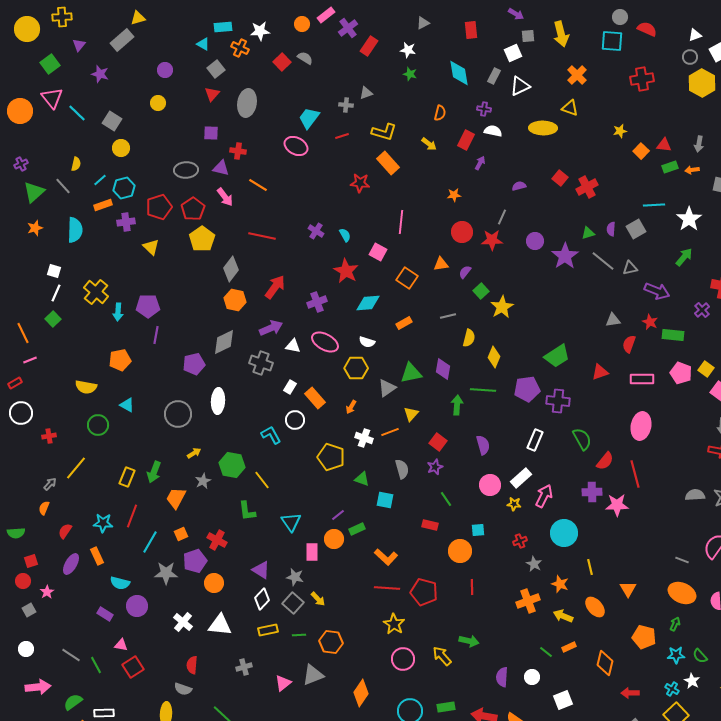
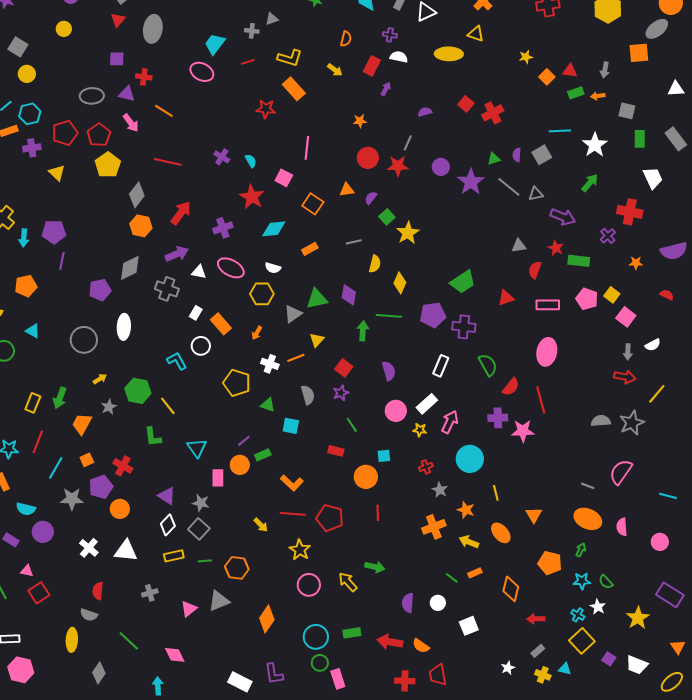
yellow arrow: (318, 599) -> (261, 525), moved

